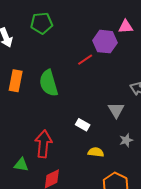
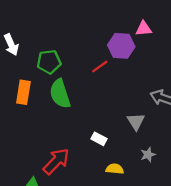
green pentagon: (42, 23) -> (49, 62), moved
red arrow: (43, 144) -> (56, 161), turned 40

